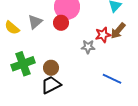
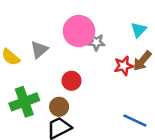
red circle: (61, 23) -> (71, 81), moved
gray star: (88, 47) -> (96, 42), moved

